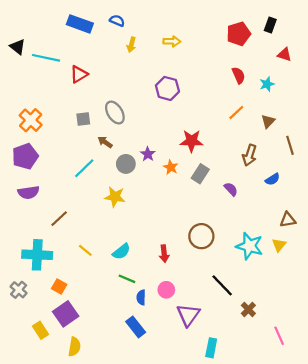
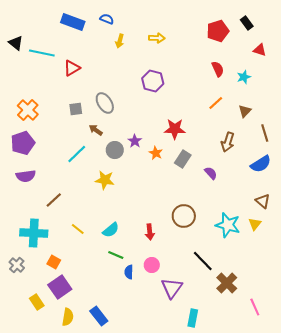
black rectangle: (270, 25) -> (247, 23), turned -56
blue semicircle: (272, 179) -> (261, 164), moved, size x1.5
brown triangle: (288, 220) -> (263, 201), turned 49
brown cross: (248, 309) -> (227, 283), size x1.5
blue rectangle: (136, 327) -> (99, 316), moved

